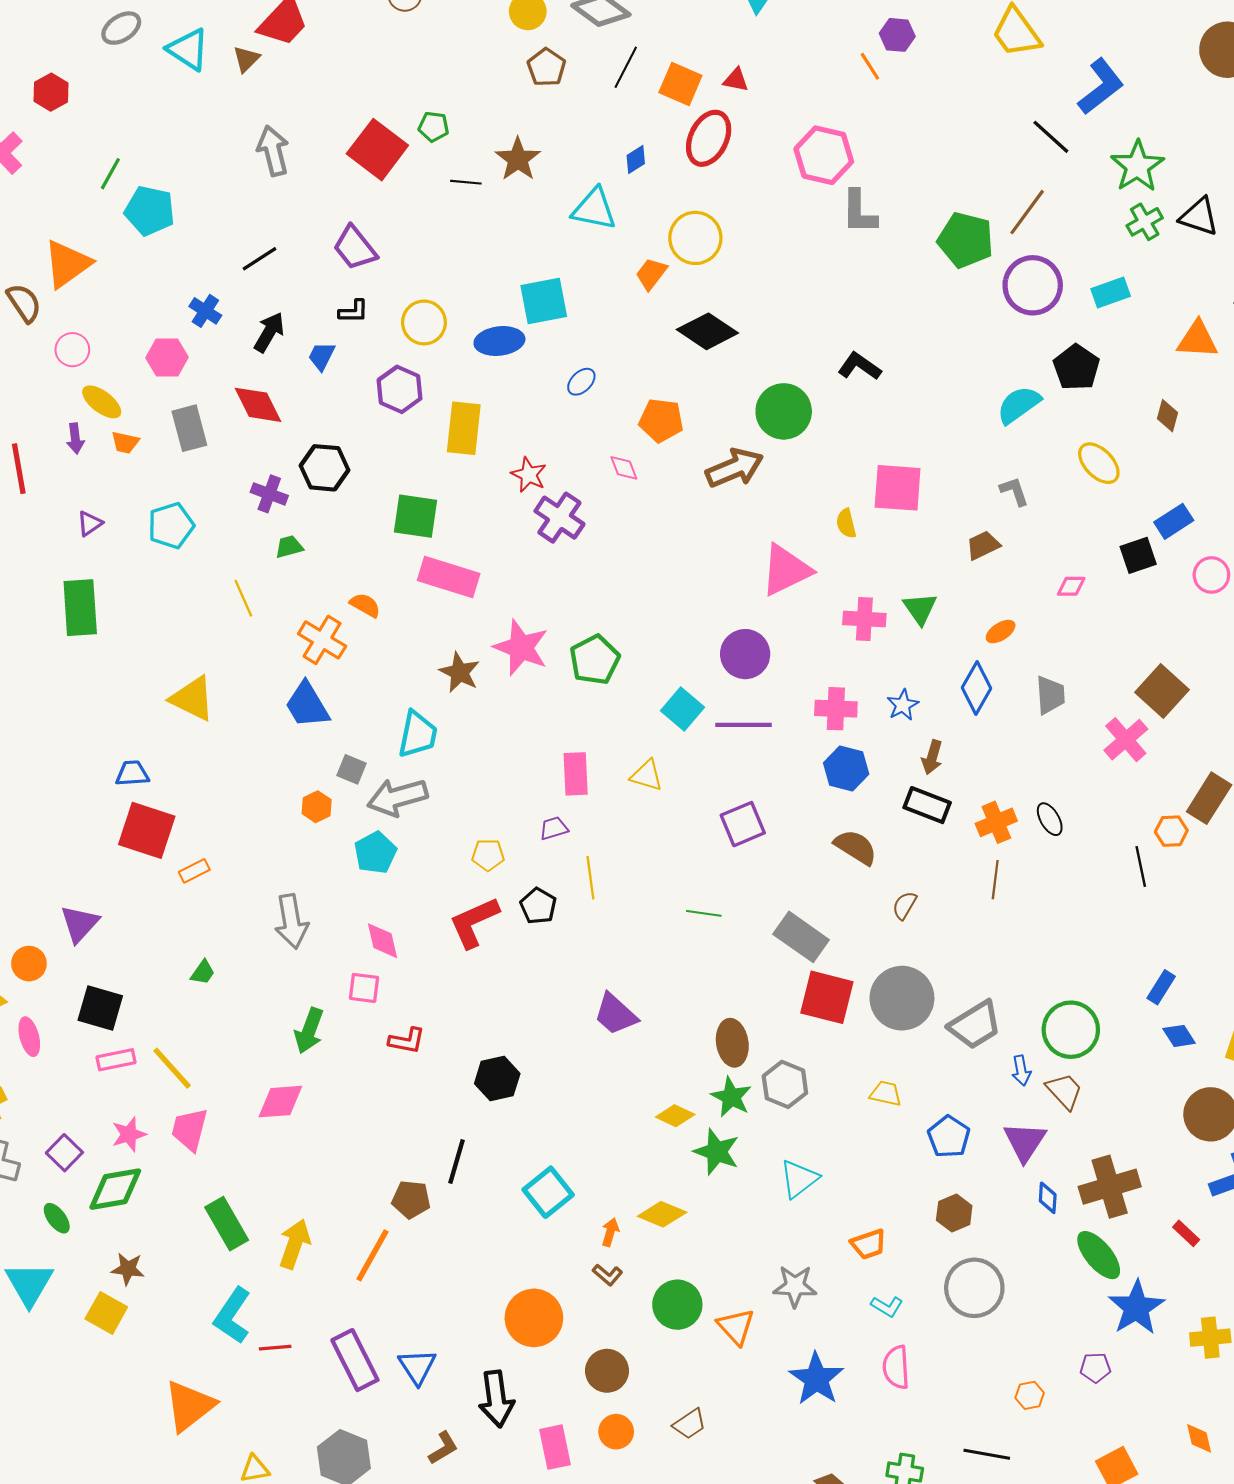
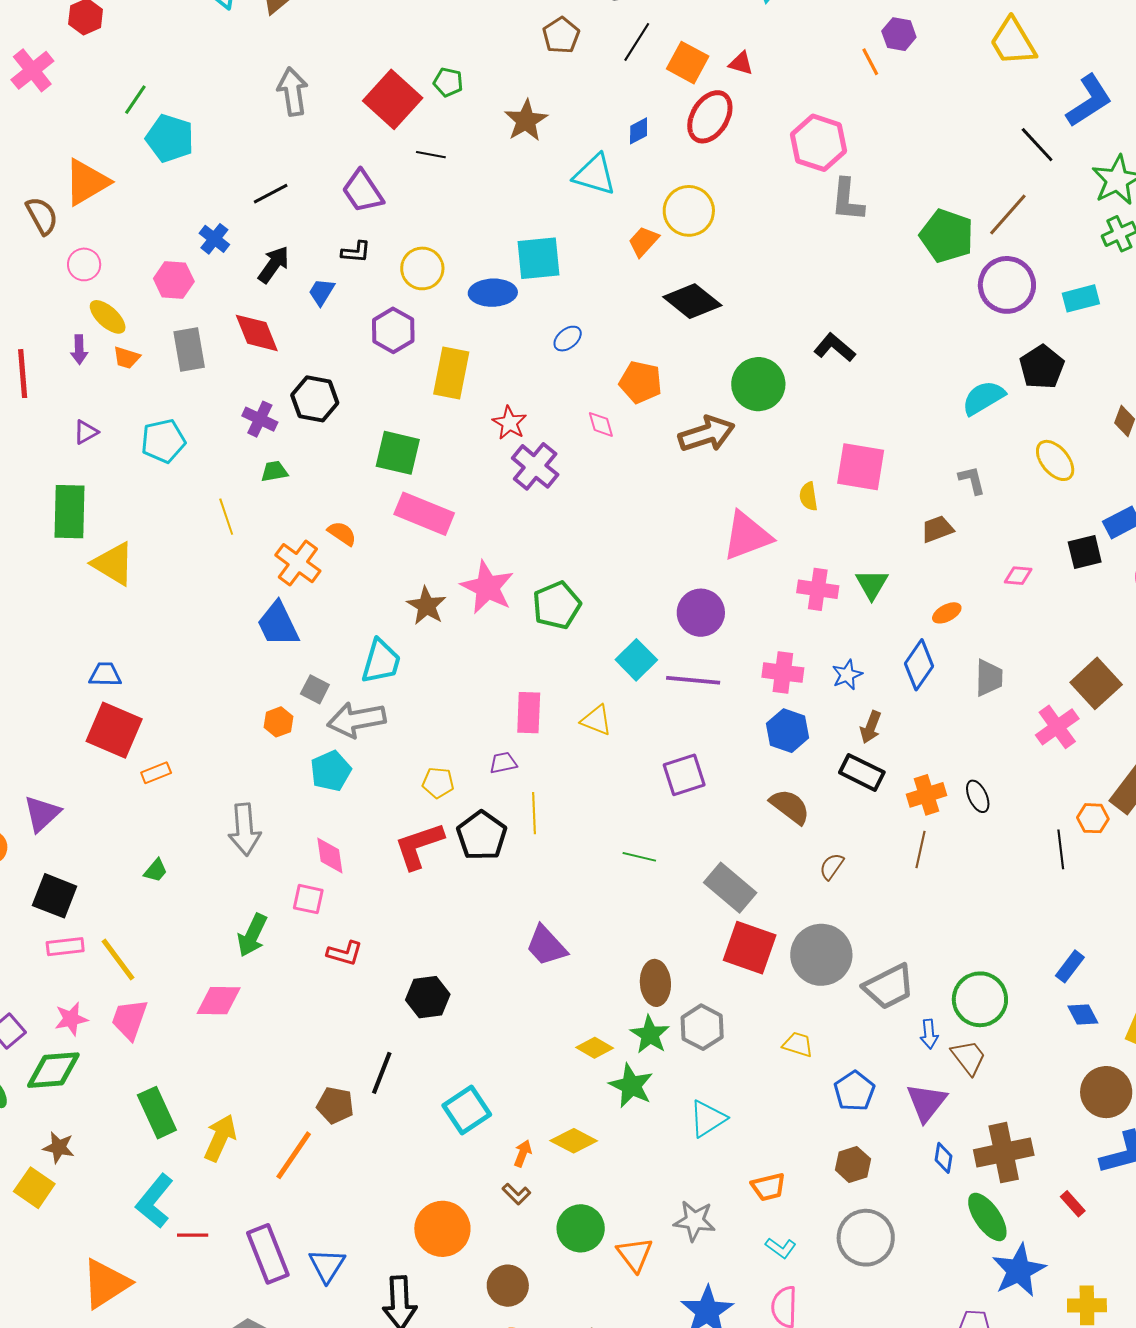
black line: (466, 182) -> (431, 155), moved
yellow triangle: (193, 699) -> (113, 564), moved
black pentagon: (538, 906) -> (482, 836), size x1.4

